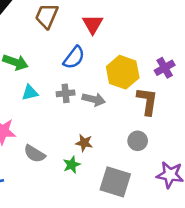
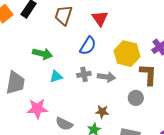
gray circle: (138, 141) -> (136, 98), moved

